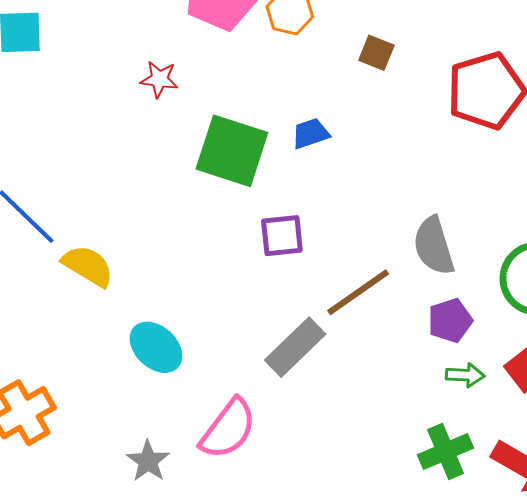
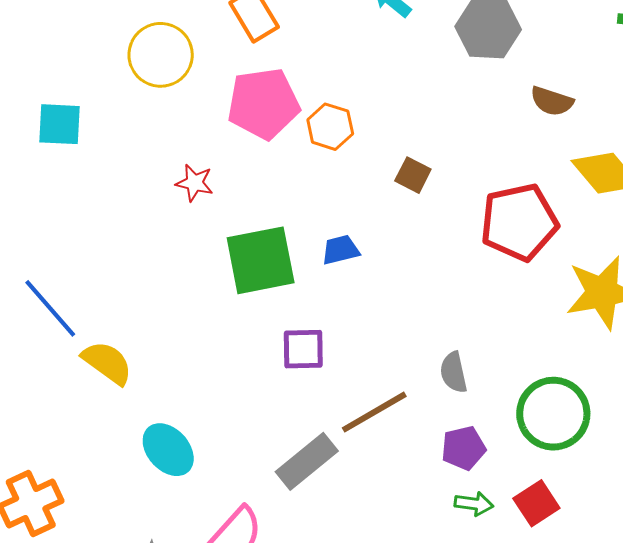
green square: (232, 151) -> (261, 260), turned -34
gray semicircle: (434, 246) -> (454, 372), size x0.7

